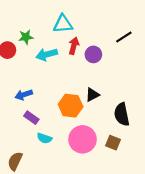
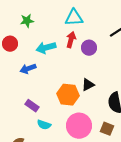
cyan triangle: (63, 24) -> (74, 18), moved
green star: (26, 37) -> (27, 21), moved
blue arrow: (24, 95) -> (28, 69), moved

